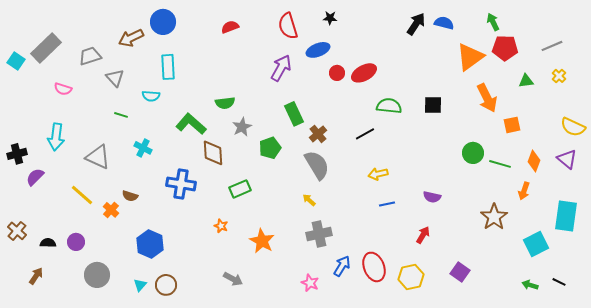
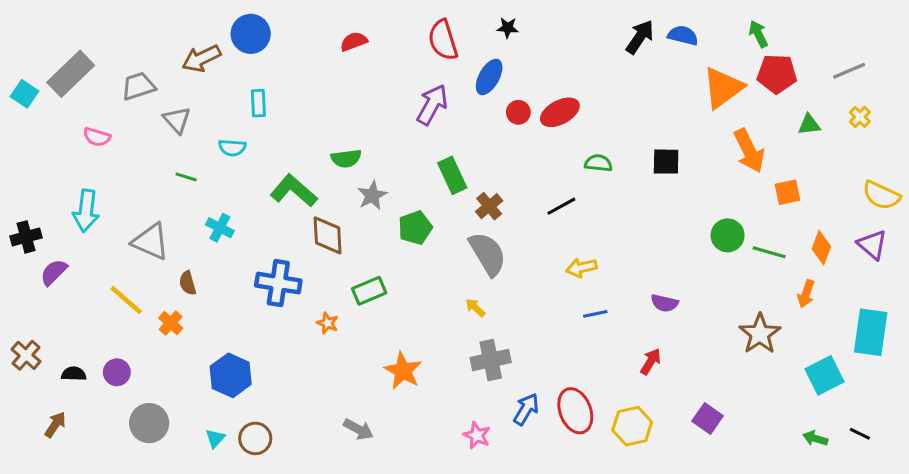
blue ellipse: (318, 50) -> (489, 77), turned -40
cyan rectangle: (168, 67) -> (258, 103), size x0.7
green semicircle: (389, 106) -> (598, 163), size x0.7
brown semicircle: (130, 196) -> (188, 283), moved, turned 56
orange star: (221, 226) -> (328, 323), moved

